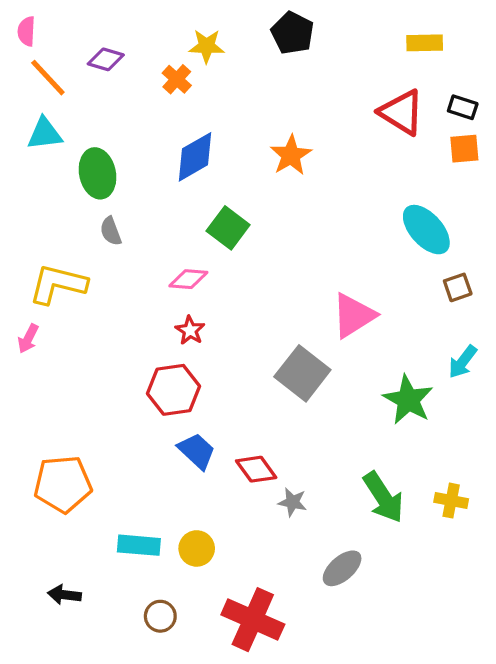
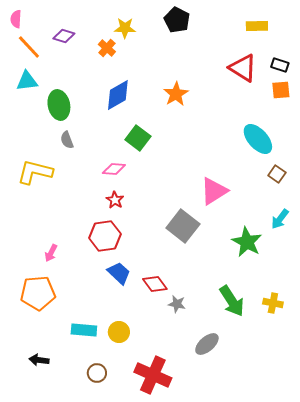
brown square: (458, 287) -> (277, 174), turned -36
pink arrow: (28, 339) -> (51, 253), moved

